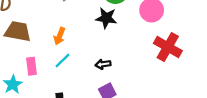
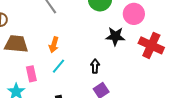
black star: (106, 18) -> (115, 36), moved
black arrow: (103, 64) -> (95, 66), turned 104

